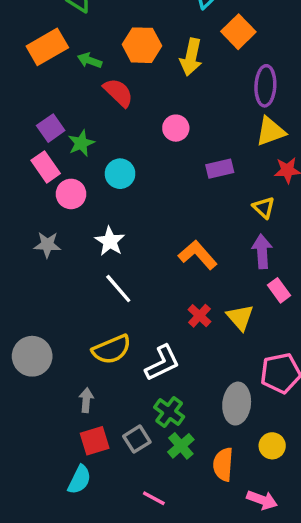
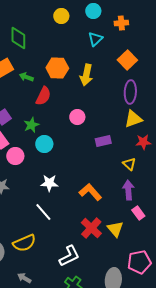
orange square: (238, 32) -> (127, 60), moved
red semicircle: (118, 93) -> (43, 96), turned 72
green star: (81, 143) -> (31, 125), moved
white star: (110, 241) -> (49, 183), moved, turned -30
red cross: (199, 316) -> (91, 228), size x1.5
yellow semicircle: (112, 349) -> (24, 243), moved
gray arrow: (86, 400) -> (24, 278), turned -64

